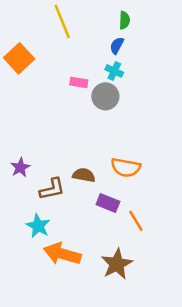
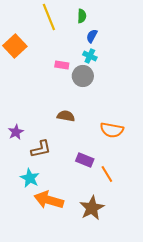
green semicircle: (124, 20) -> (82, 16), moved
orange semicircle: (126, 167) -> (112, 130), moved
brown semicircle: (84, 175) -> (66, 116), moved

